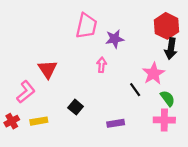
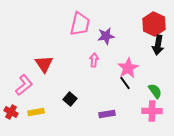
pink star: (154, 74) -> (128, 68), moved
red cross: (12, 121) -> (11, 112), turned -32

